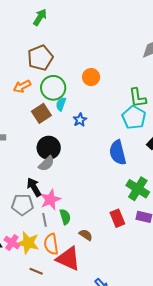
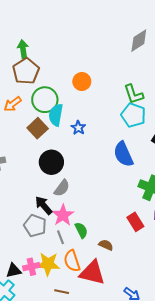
green arrow: (40, 17) -> (23, 49), moved, turned -30
cyan semicircle: (61, 104) -> (56, 115), size x1.5
gray semicircle: (46, 164) -> (62, 188), moved
gray pentagon: (22, 205) -> (35, 226), turned 30
pink cross: (12, 243) -> (31, 267), turned -35

